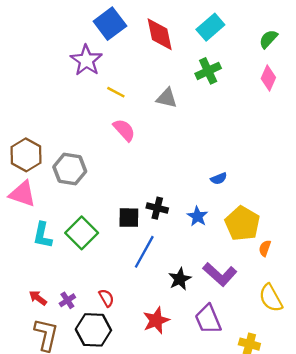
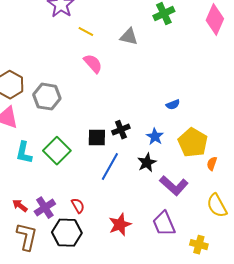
pink diamond: (268, 78) -> (215, 20), size x1.4
black cross: (157, 208) -> (121, 130), turned -36
black star: (180, 279) -> (147, 163), moved
purple cross: (67, 300) -> (45, 208), size x1.5

